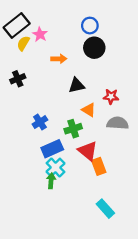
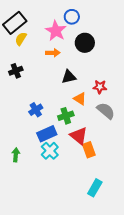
blue circle: (90, 26) -> (72, 17), moved
pink star: (40, 34) -> (56, 31), moved, size x1.5
gray semicircle: (118, 123) -> (106, 111), turned 36
green arrow: (51, 181) -> (16, 155), moved
cyan rectangle: (105, 209) -> (95, 188), turned 72

